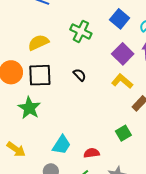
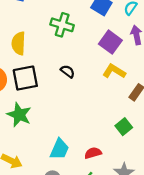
yellow semicircle: (38, 42) -> (19, 43), turned -55

